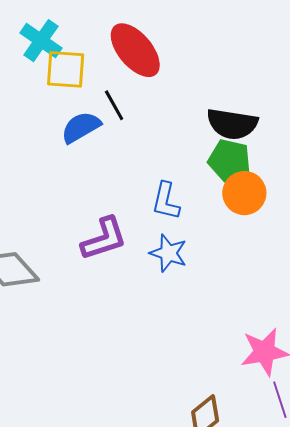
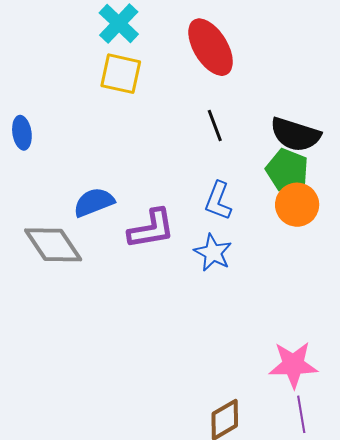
yellow square: (66, 69) -> (121, 74), moved
black line: (114, 105) -> (215, 126), moved
blue semicircle: (81, 127) -> (94, 202), moved

